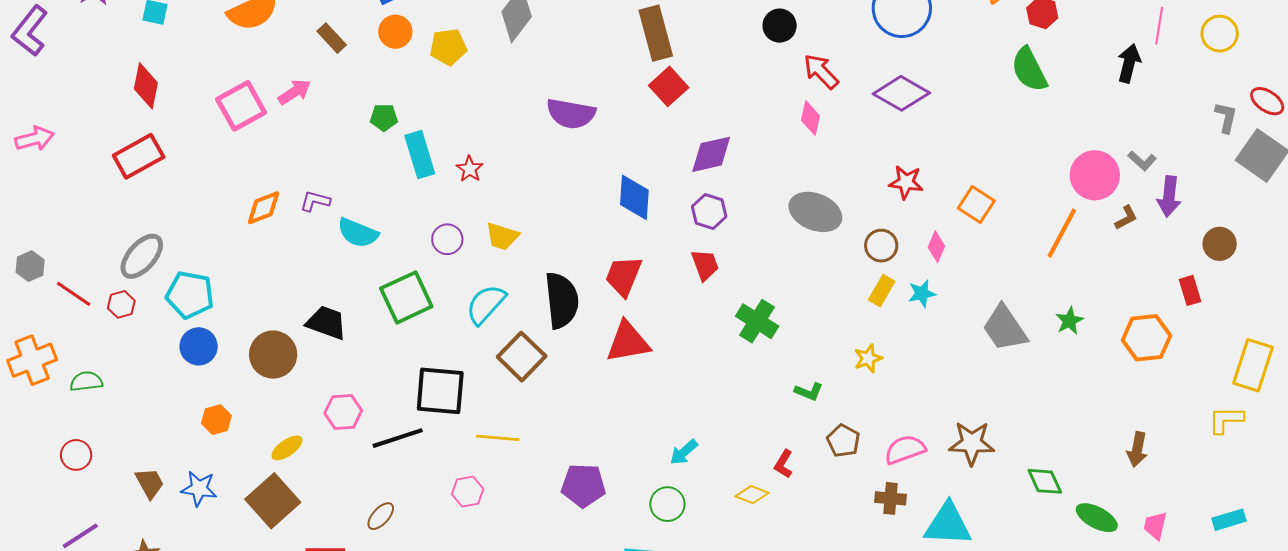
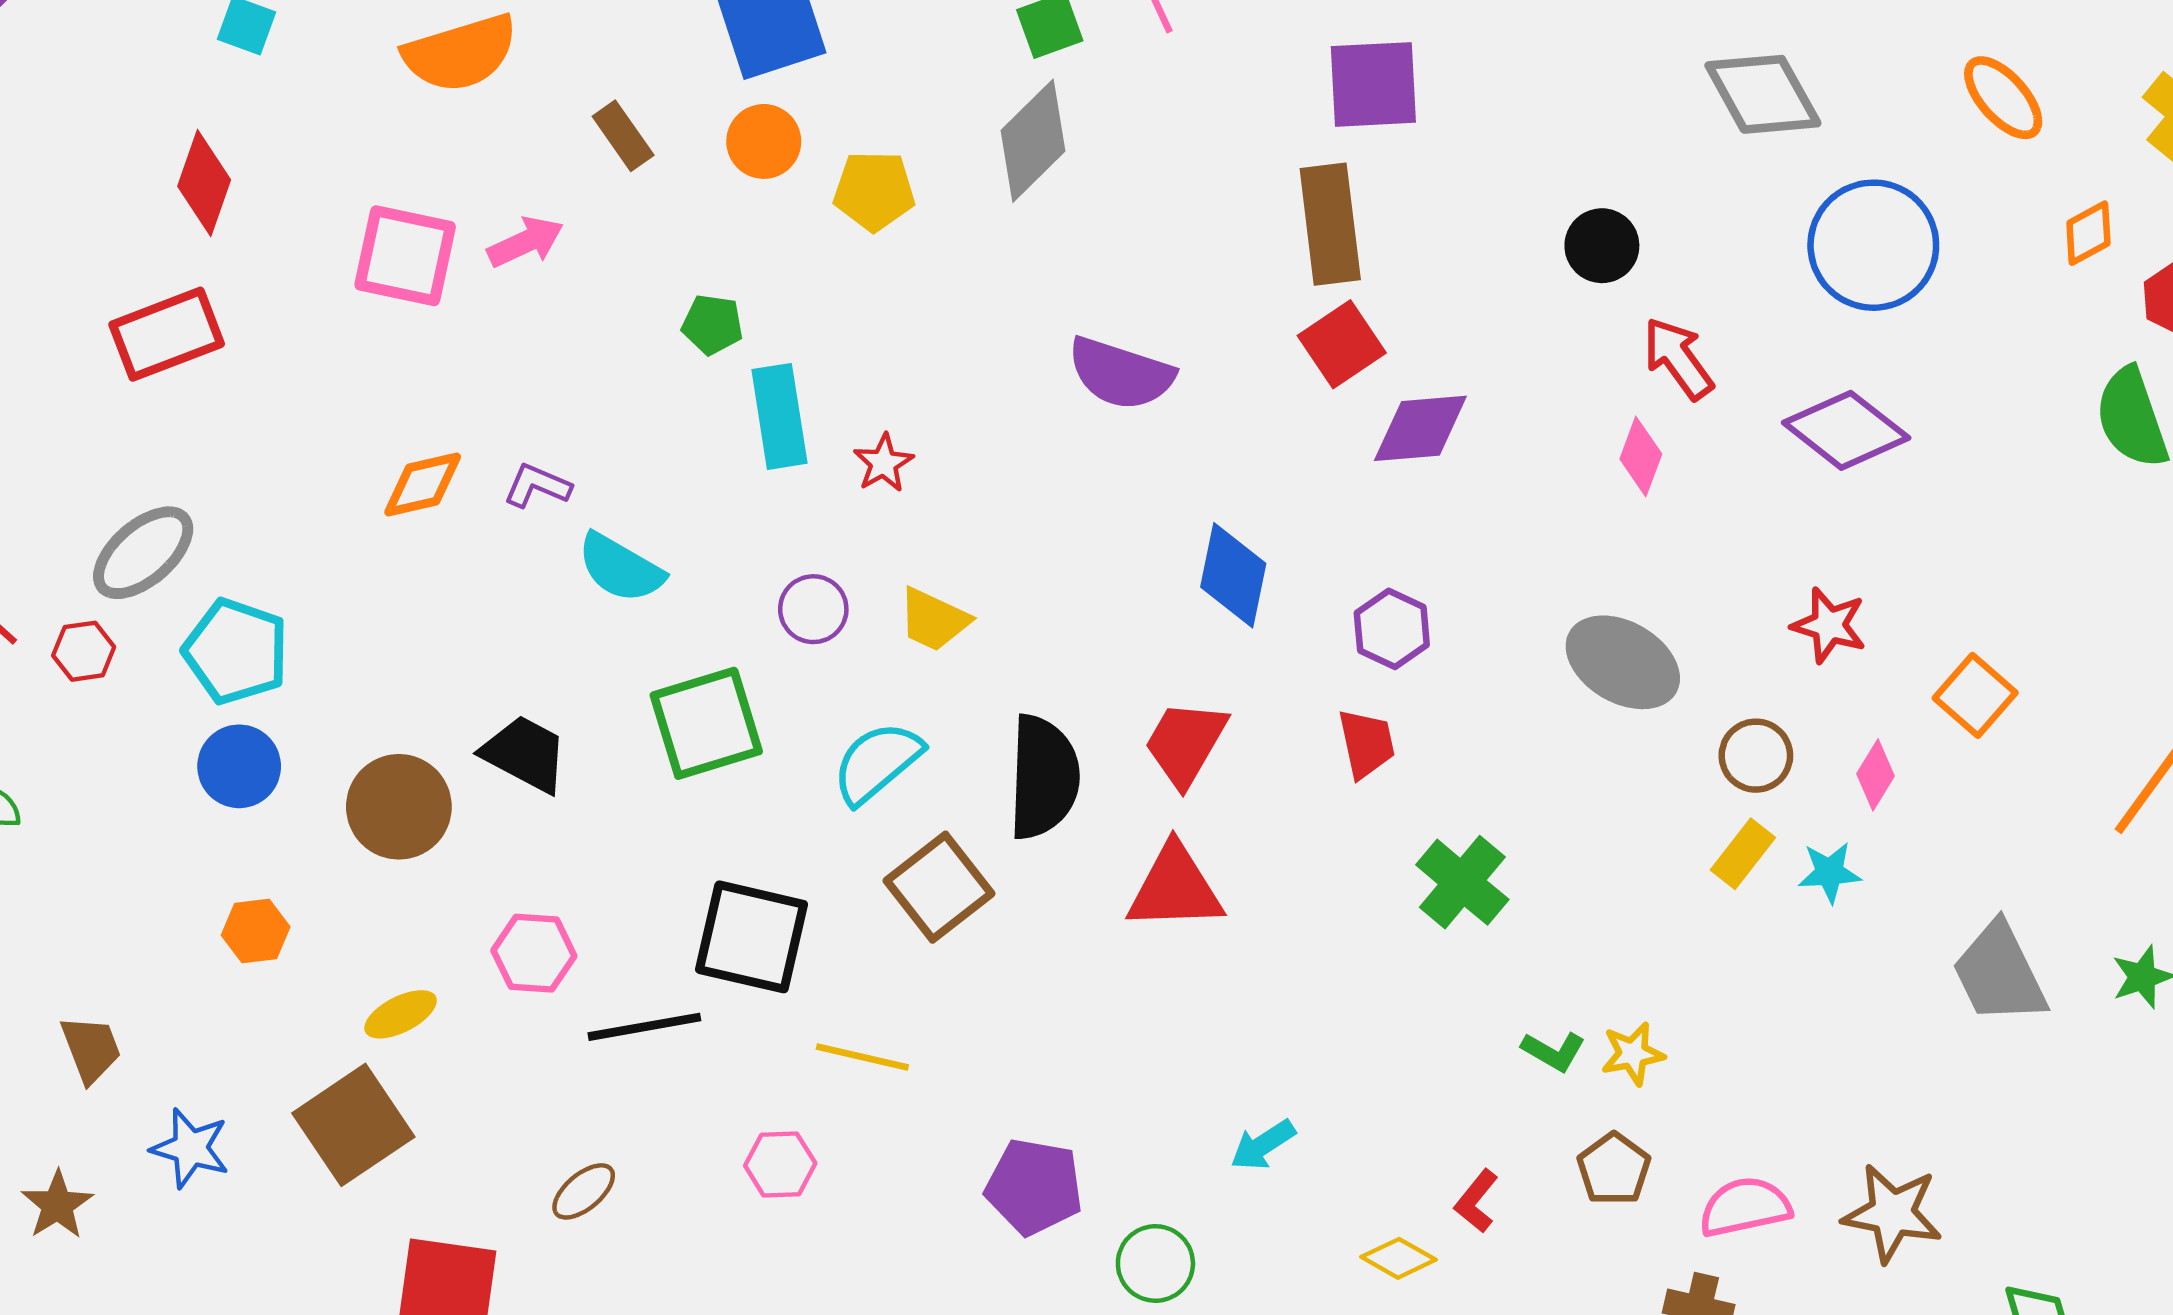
pink square: (241, 106) -> (405, 256), turned 33
purple diamond: (711, 154) -> (1420, 428), moved
yellow star: (868, 358) -> (1633, 1054), moved
blue star: (199, 489) -> (190, 1148), moved
green circle: (667, 504) -> (1155, 1263), moved

